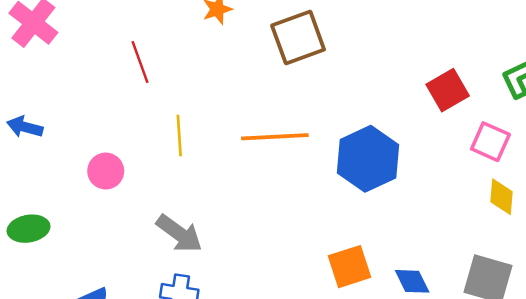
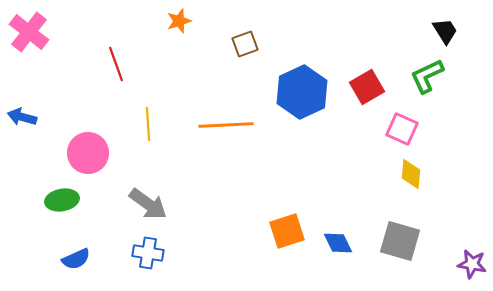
brown square: (298, 37) -> (245, 44), size x0.6
blue hexagon: (368, 159) -> (302, 92), moved
pink circle: (106, 171) -> (88, 153), size x1.4
green ellipse: (29, 229) -> (62, 200), moved

